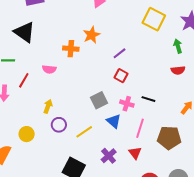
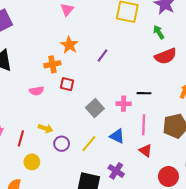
red semicircle: (178, 70) -> (166, 56), size x1.5
red square: (121, 76) -> (67, 84), moved
red line: (24, 80) -> (21, 138), moved
yellow arrow: (48, 106) -> (46, 128), turned 104
blue triangle: (114, 121) -> (117, 136), moved
purple cross: (109, 156) -> (116, 171), moved

